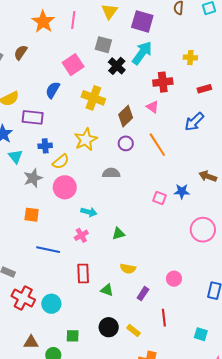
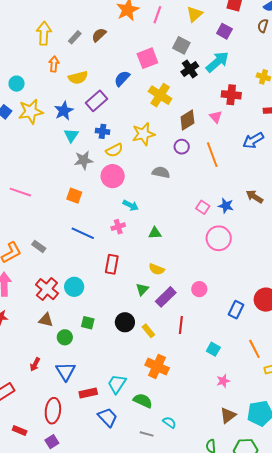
purple square: (142, 21) -> (224, 31), size x0.7
purple rectangle: (33, 117) -> (97, 101), turned -60
pink circle: (203, 230) -> (219, 238), moved
green triangle: (107, 290) -> (142, 289), moved, turned 40
purple rectangle: (143, 294) -> (166, 297), size x1.5
red cross: (23, 298) -> (47, 289), moved

